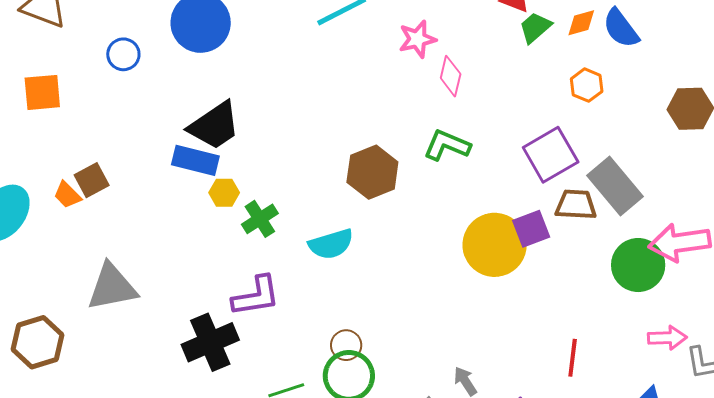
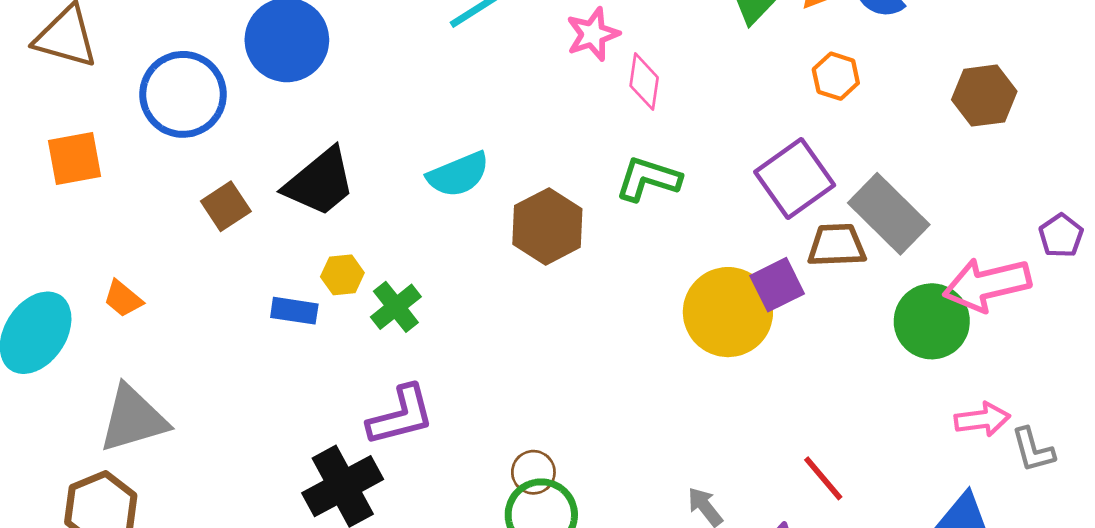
blue circle: (123, 54) -> (183, 94), size x1.8
blue rectangle: (195, 160) -> (294, 311), moved, size x0.7
brown square: (92, 180) -> (226, 206), moved
cyan semicircle: (331, 244) -> (458, 174), moved
gray triangle: (112, 287) -> (133, 419), moved
red line: (573, 358) -> (823, 478), moved, turned -42

